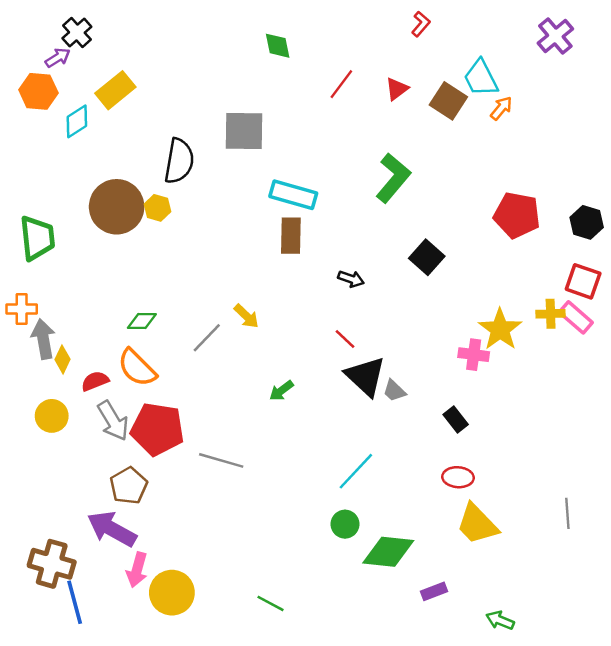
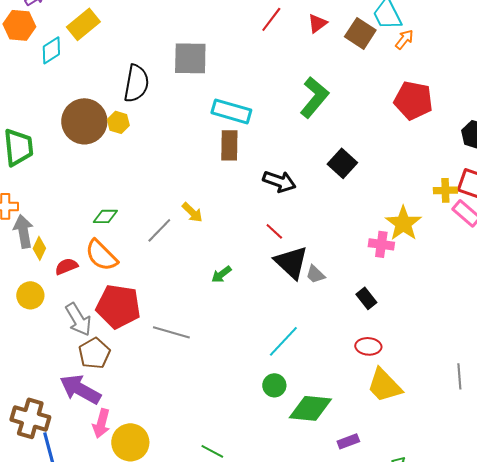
red pentagon: (517, 215) -> (413, 100), moved
black arrow: (351, 279) -> (279, 181), size x1.5
yellow cross: (551, 314) -> (445, 190), moved
gray arrow: (113, 421) -> (78, 319), moved

